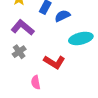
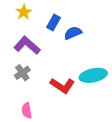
cyan ellipse: (81, 38) -> (93, 75), moved
pink semicircle: (36, 82) -> (27, 110), moved

